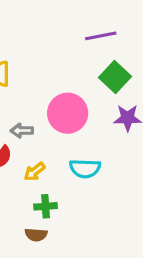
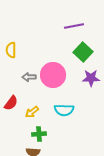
gray arrow: (22, 131) -> (29, 77), moved

